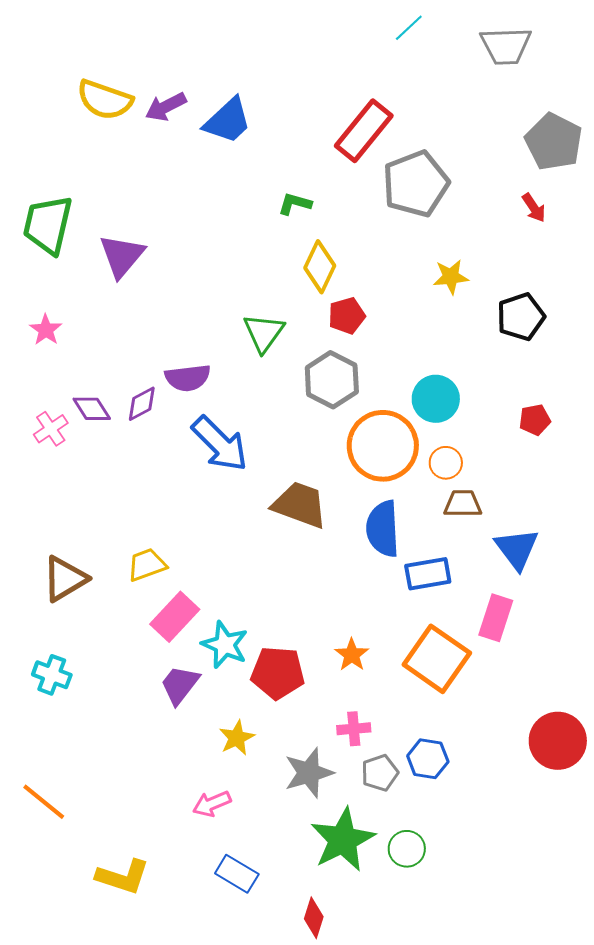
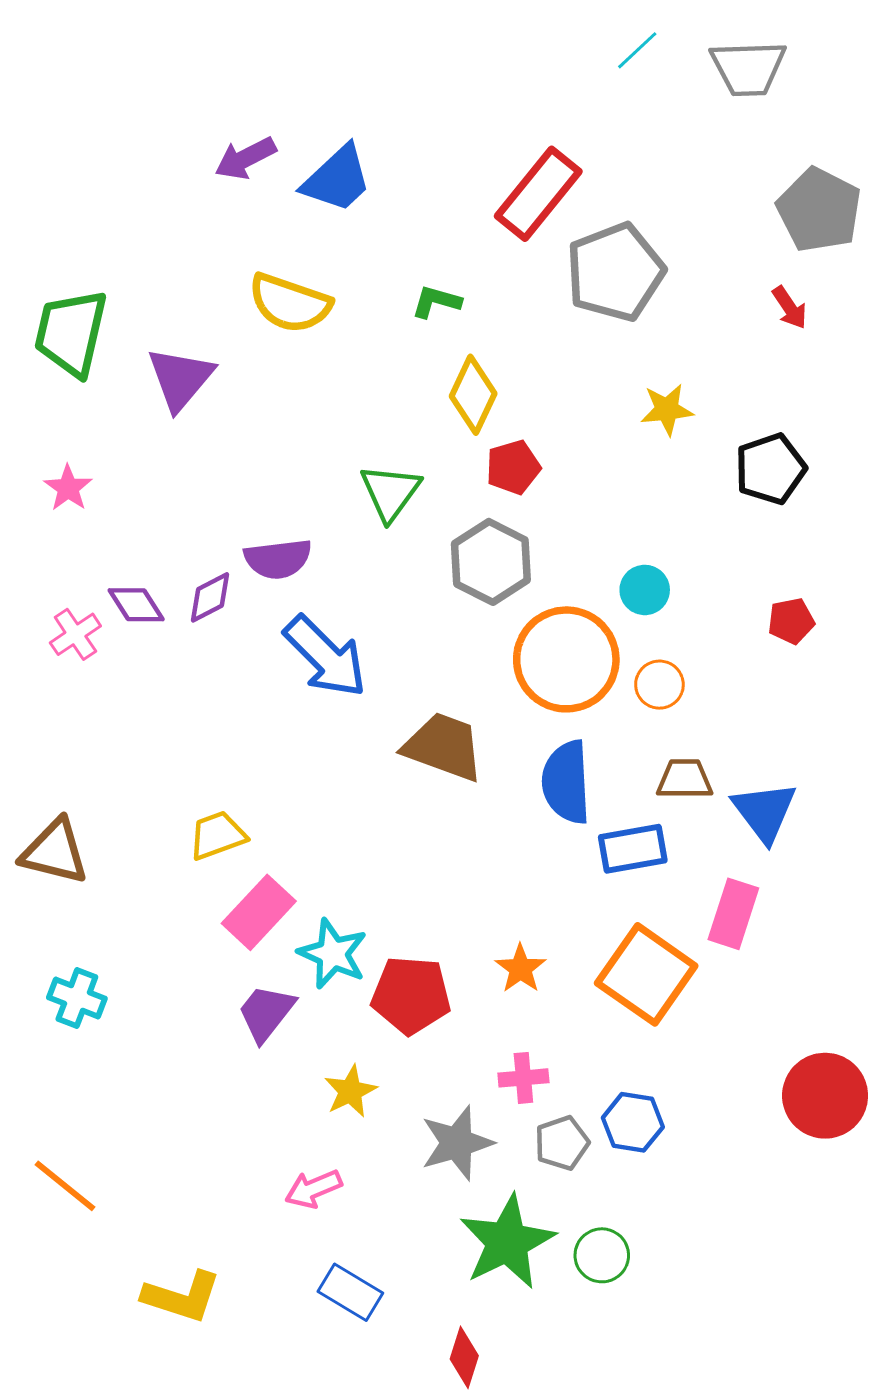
cyan line: (409, 28) -> (637, 50), moved
yellow semicircle: (105, 100) -> (290, 303), moved
cyan circle: (436, 399) -> (645, 590), size x0.7
brown trapezoid: (463, 504) -> (685, 779), moved
brown triangle: (65, 579) -> (55, 852), moved, turned 45

